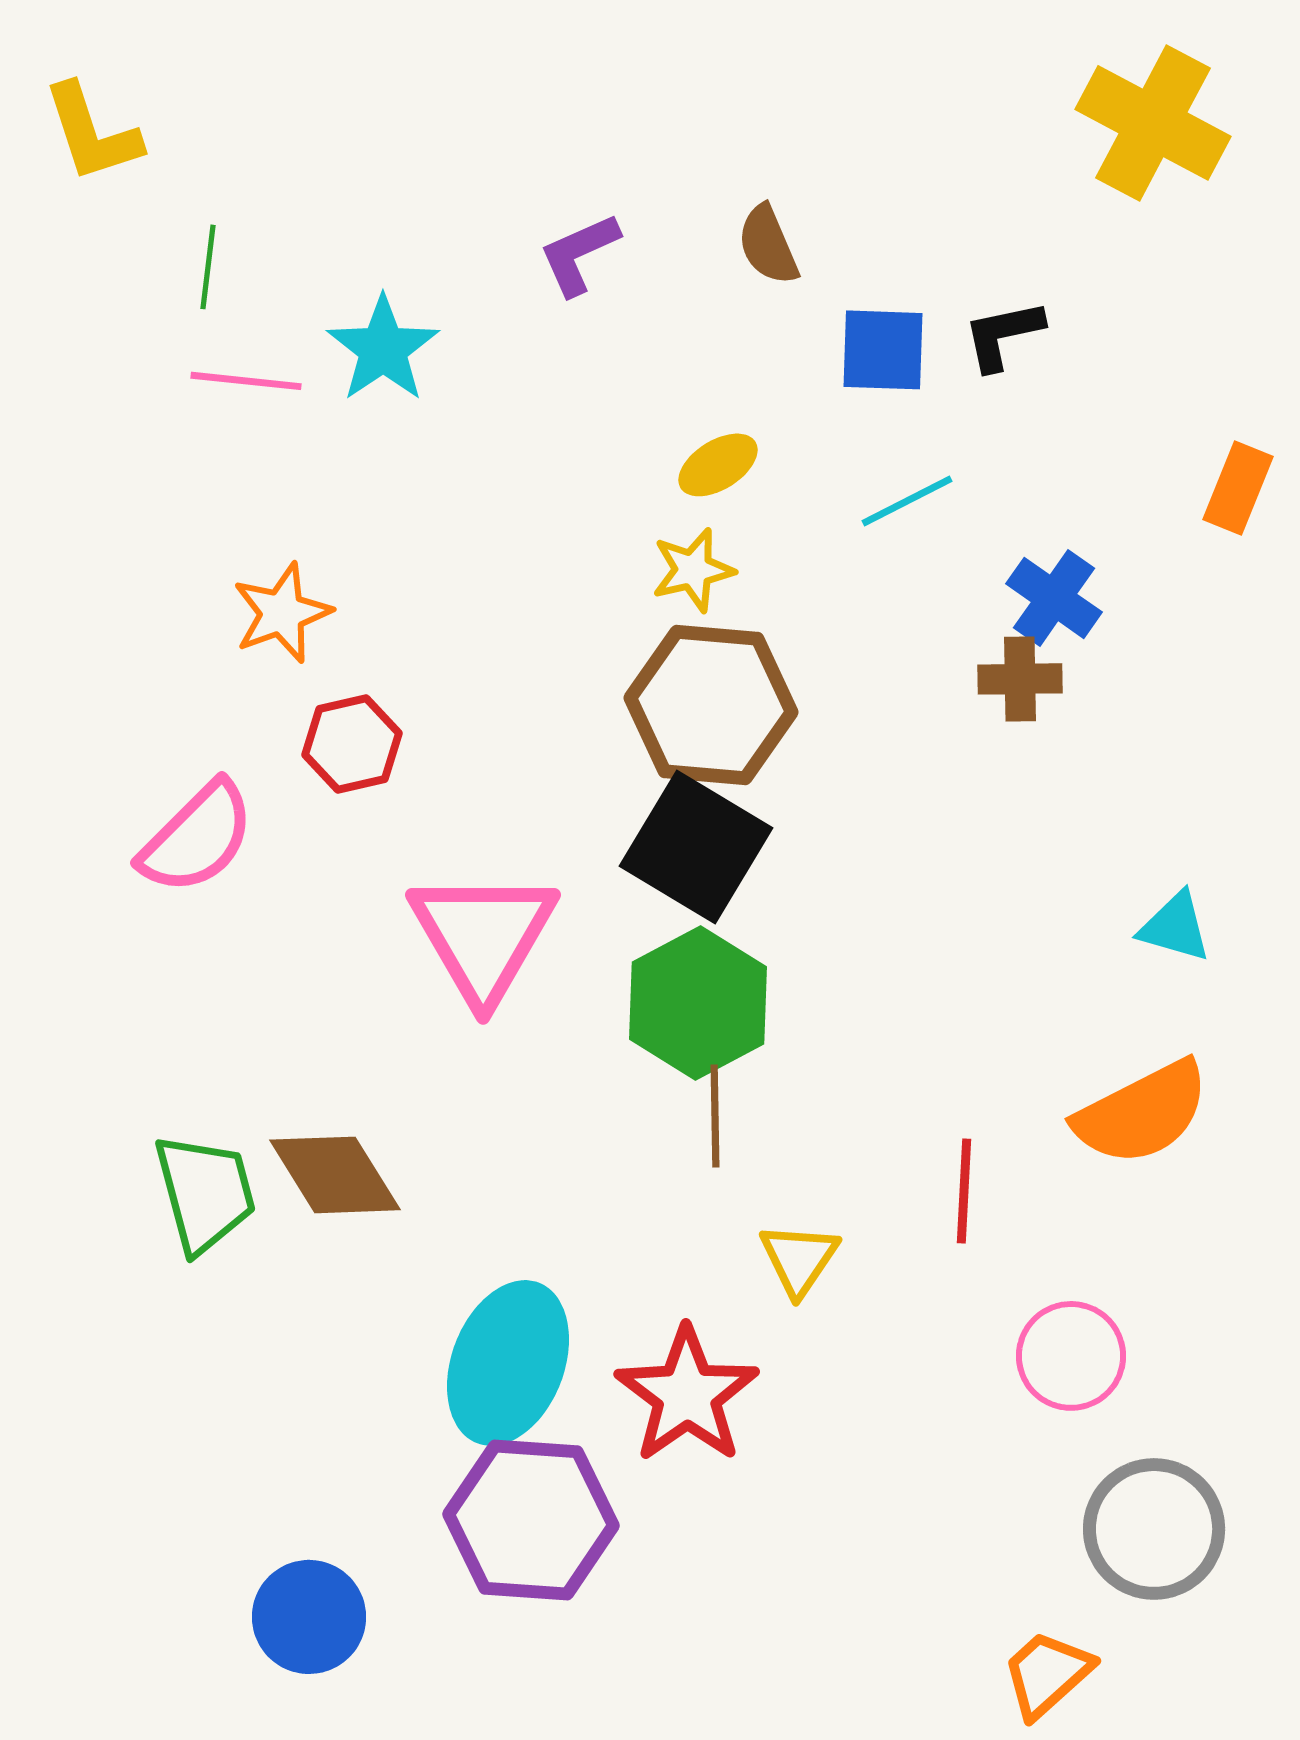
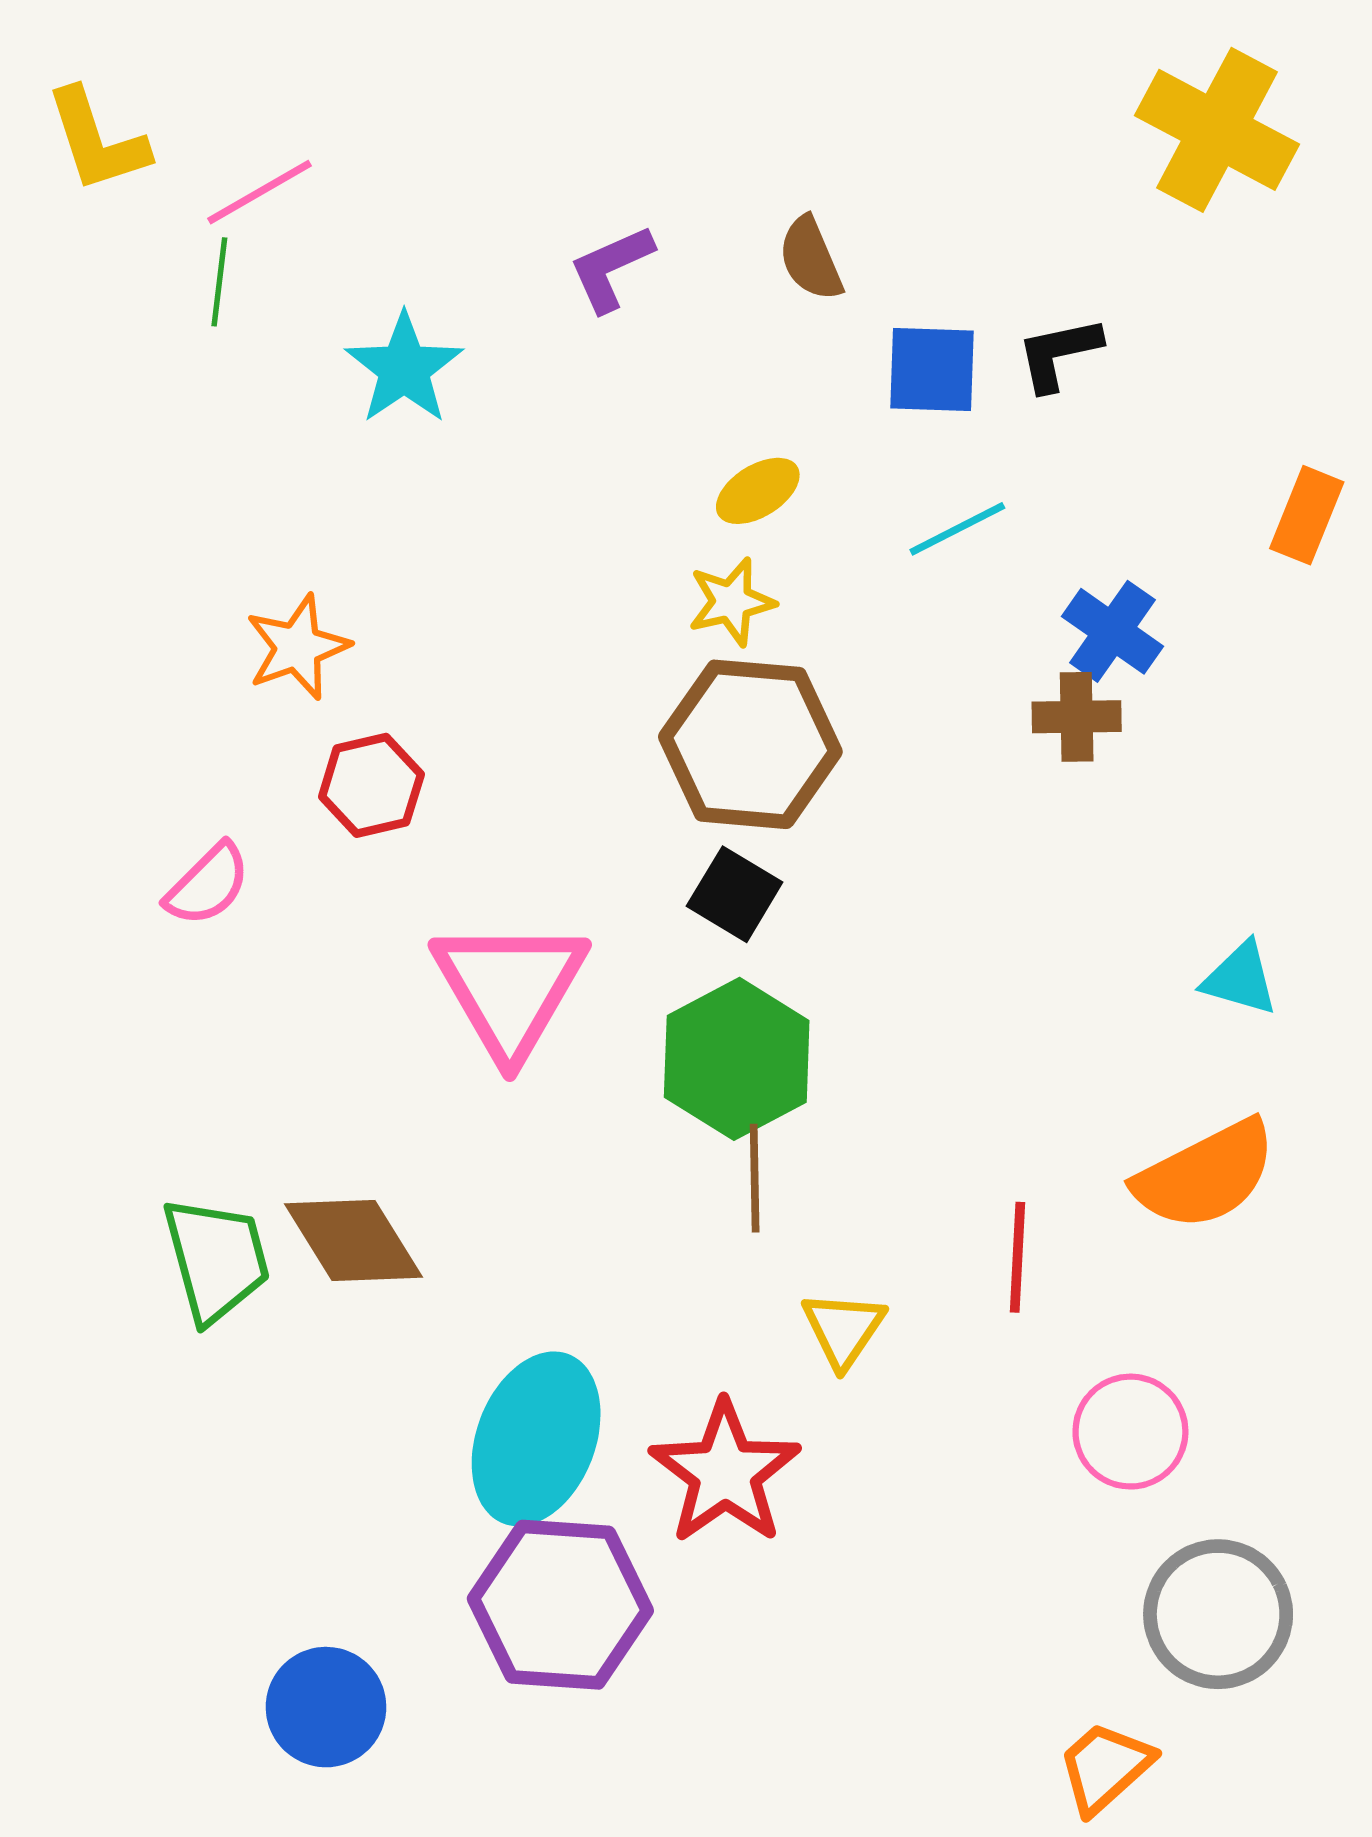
pink line: (246, 381) -> (259, 192), moved, turned -36
pink semicircle: (197, 838) -> (208, 885), size x0.7
black square: (696, 847) -> (735, 894), size x0.6

